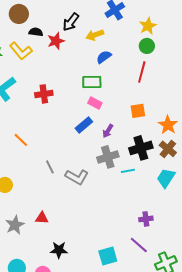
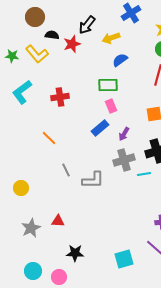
pink rectangle: (95, 103) -> (111, 106), turned 40
orange line: (21, 140) -> (49, 138), moved
gray L-shape: (77, 177) -> (93, 180), turned -30

